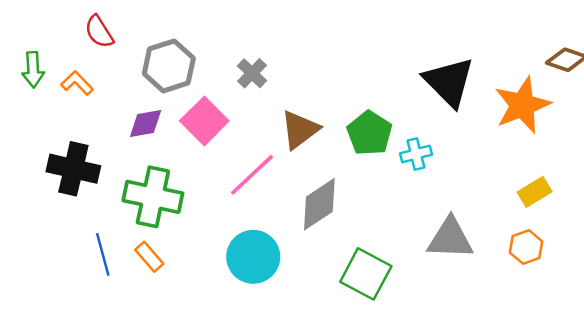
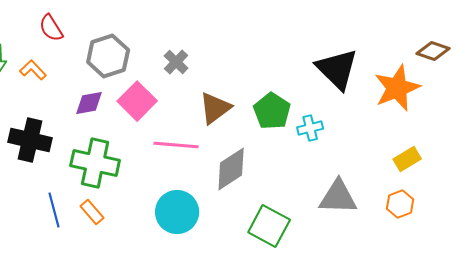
pink line: (252, 175) -> (176, 145), turned 48

